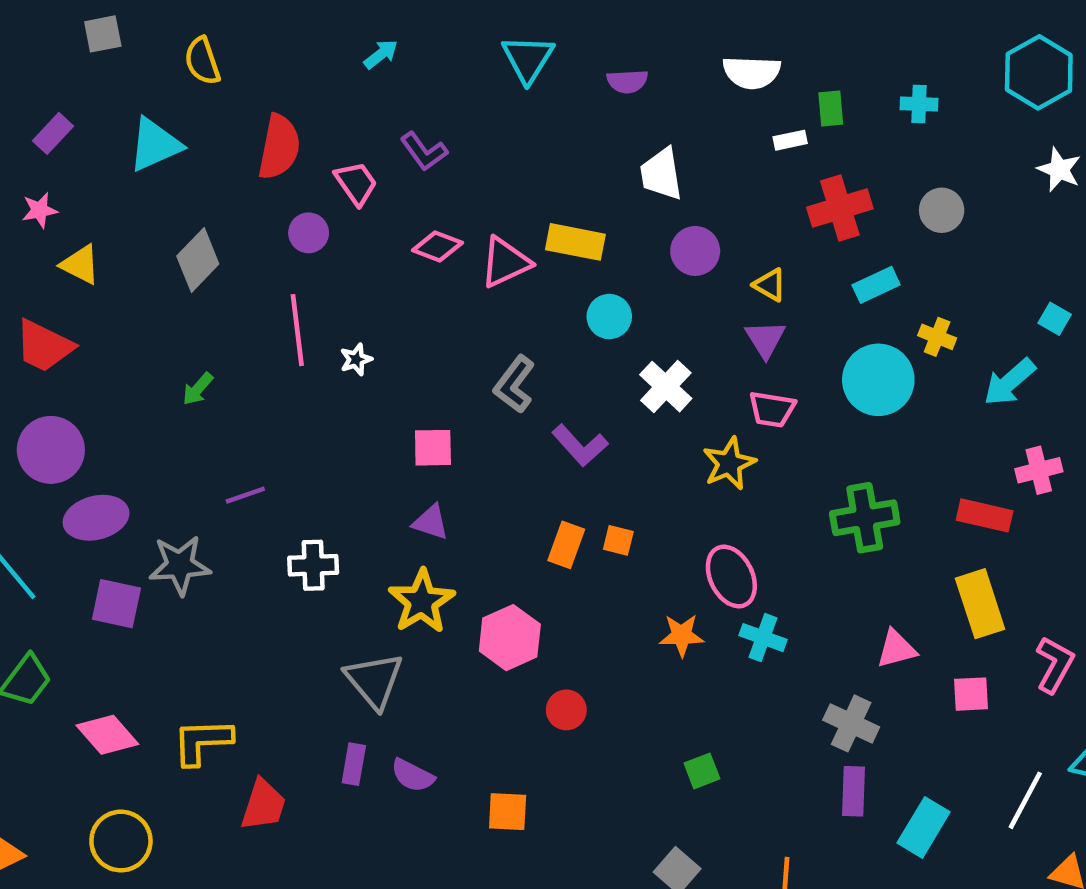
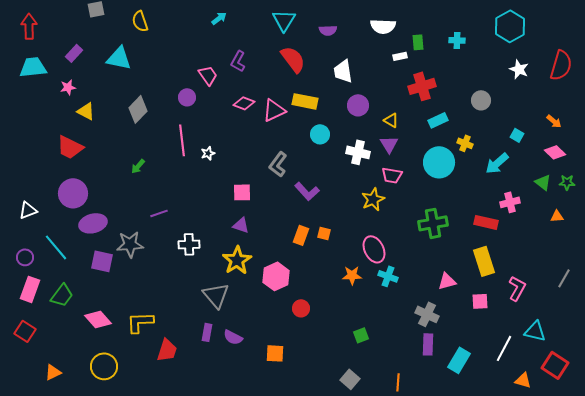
cyan triangle: (155, 145) -> (119, 58), turned 36
red semicircle: (279, 147) -> (293, 59), moved, turned -48
purple L-shape: (424, 151) -> (238, 61), turned 65
gray circle: (942, 210) -> (481, 100), moved
white cross: (666, 387) -> (358, 152), moved, turned -30

